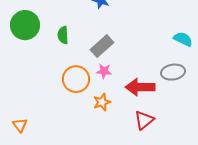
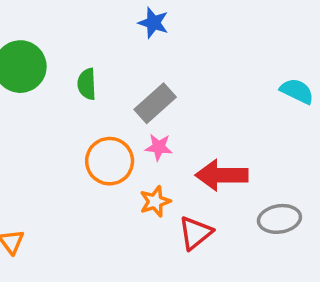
gray ellipse: (173, 72) -> (279, 219), moved
red triangle: (144, 120) -> (195, 233), moved

